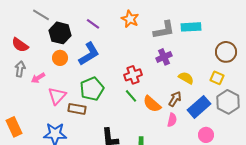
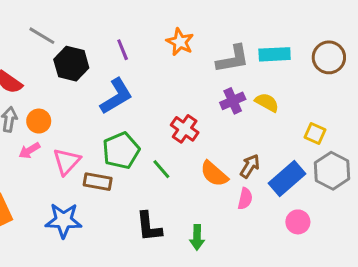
purple line: (93, 24) -> (123, 50), turned 32
brown circle: (226, 52) -> (329, 57), moved
orange circle: (60, 58) -> (39, 121), moved
red cross: (133, 75) -> (185, 129), turned -36
pink arrow: (38, 78) -> (29, 151), moved
yellow semicircle: (186, 78) -> (267, 102), moved
green line: (131, 96) -> (161, 169), moved

